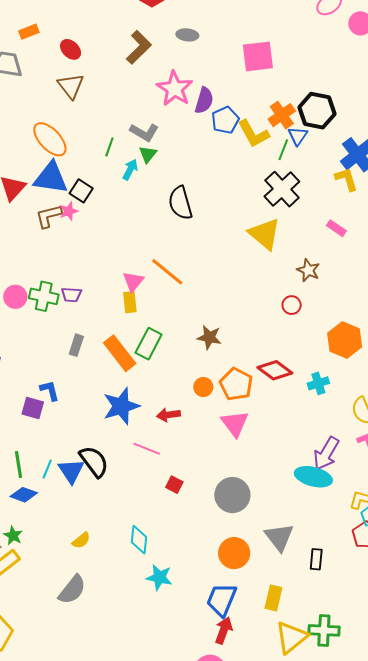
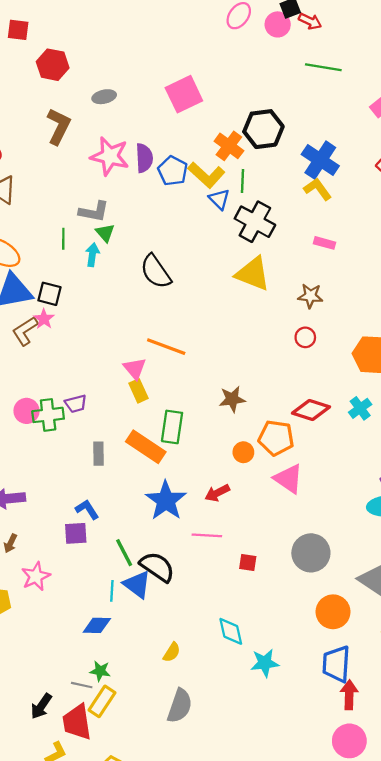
blue triangle: (298, 136) -> (219, 199), moved
pink circle: (15, 297) -> (27, 411), moved
green line: (19, 464) -> (124, 553), moved

